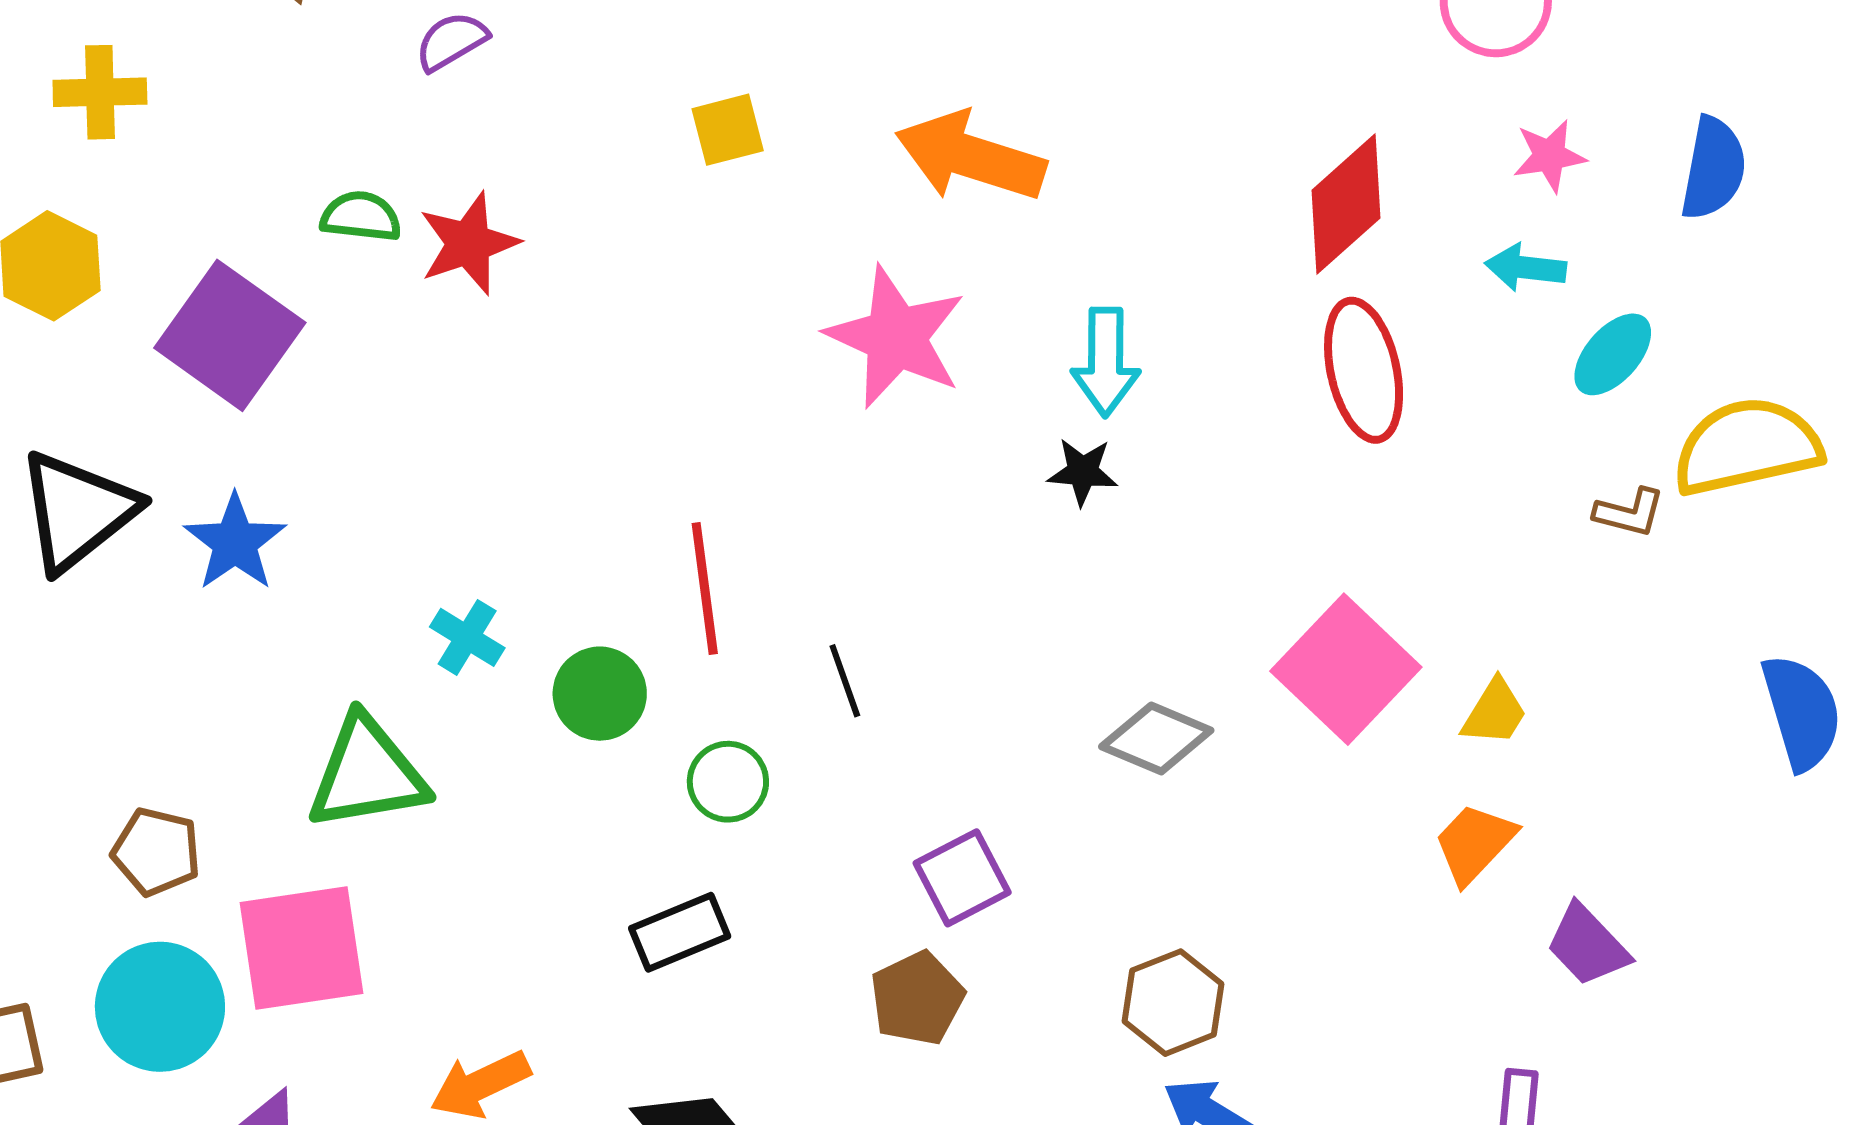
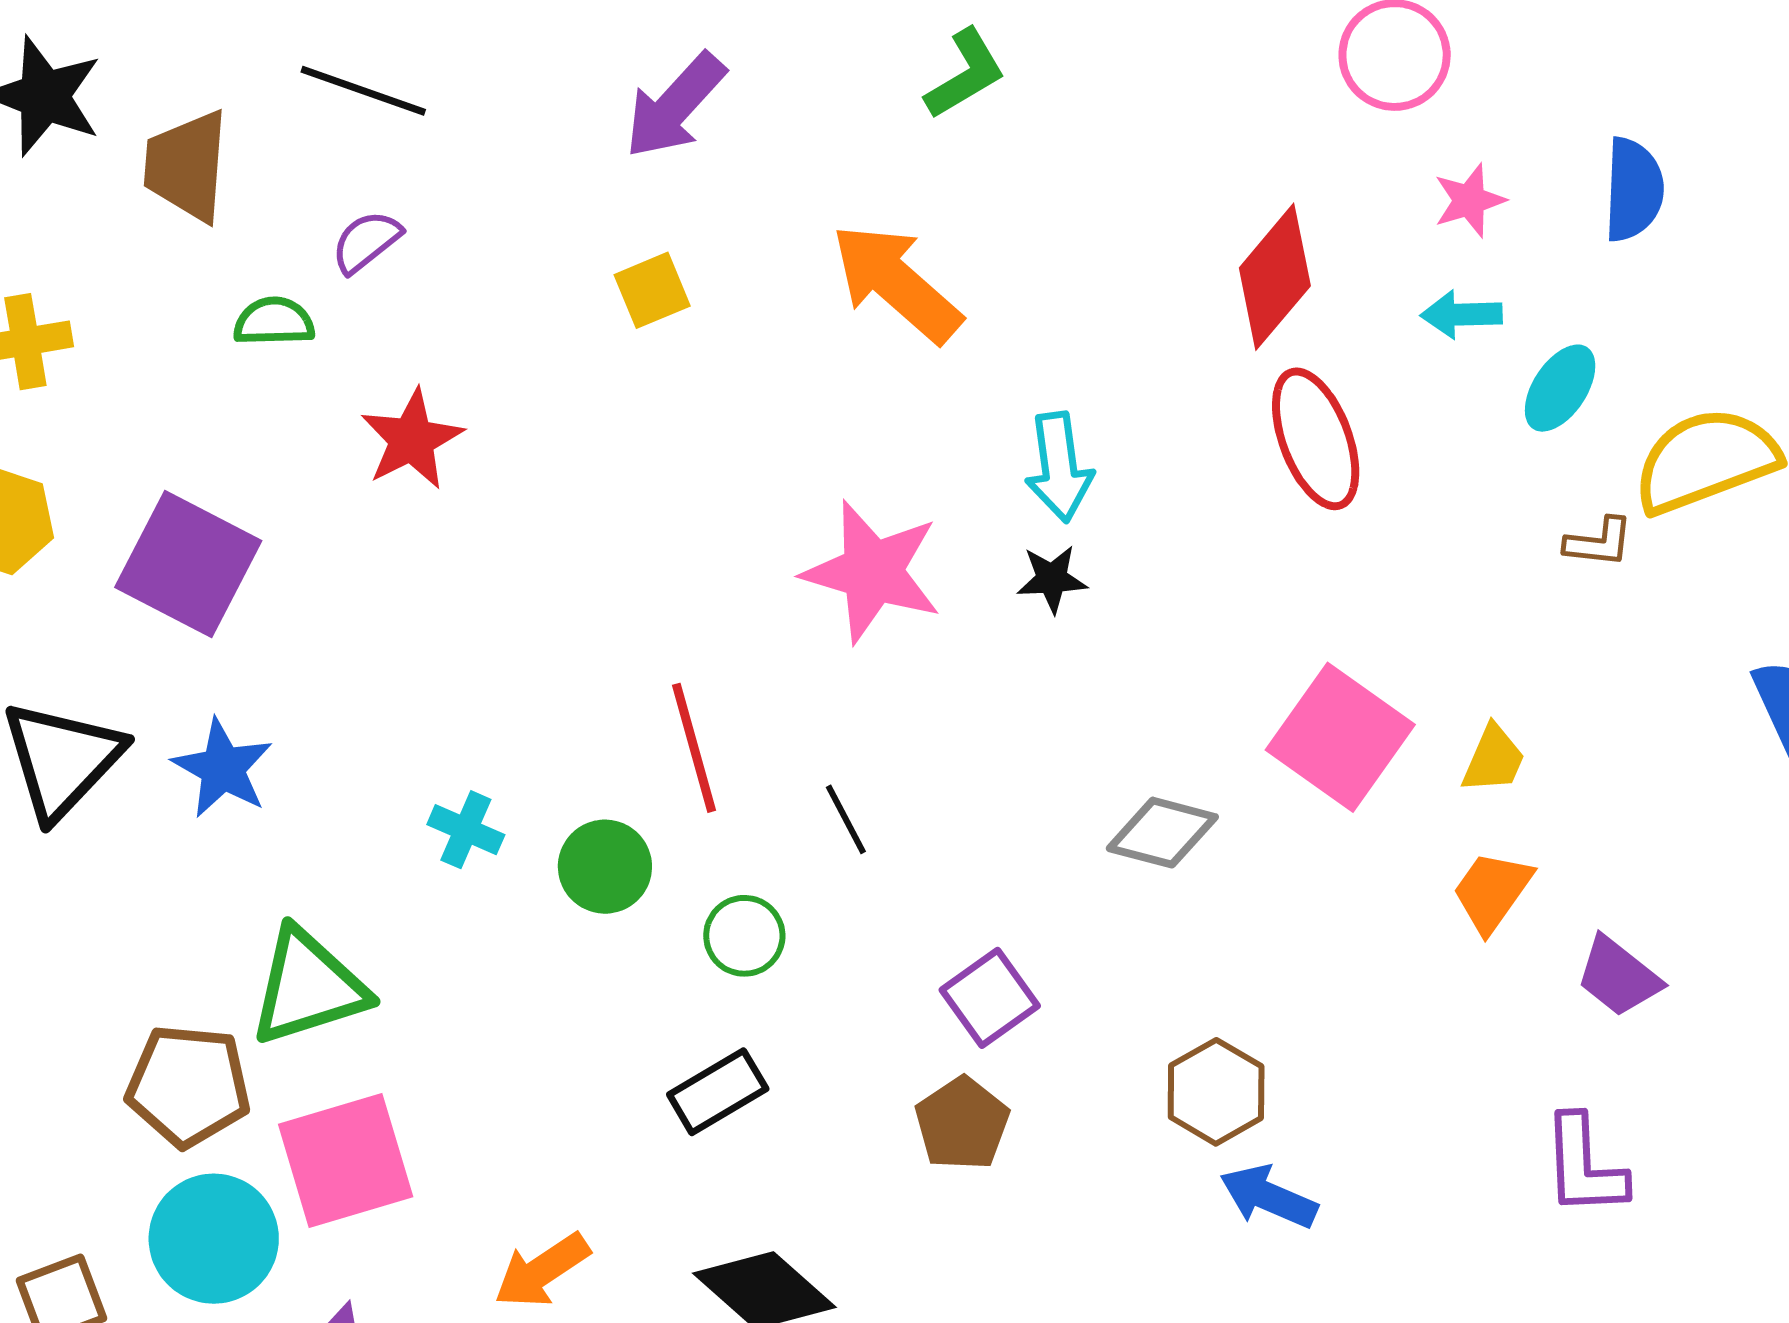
orange arrow: (970, 157) -> (896, 283), turned 32
green semicircle: (361, 216) -> (274, 322), moved
pink star: (896, 337) -> (872, 572), moved
green triangle: (367, 774) -> (308, 987), moved
brown pentagon: (156, 852) -> (188, 1086), size x1.4

